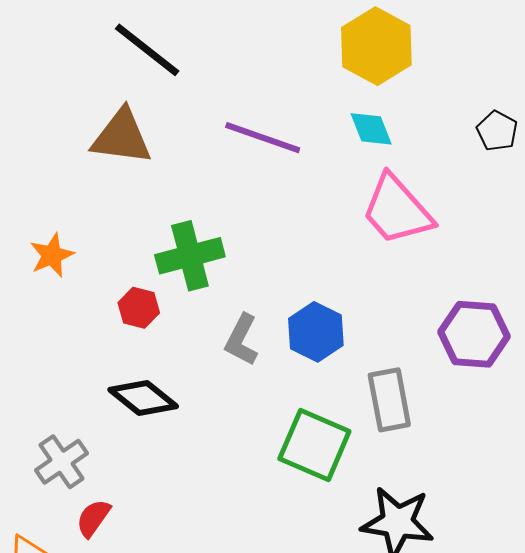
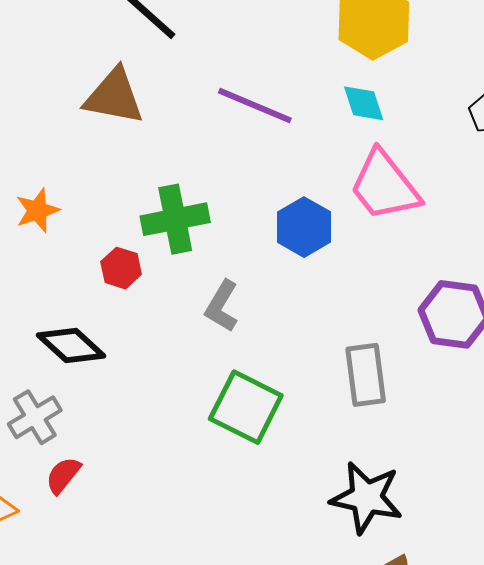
blue hexagon: (316, 332) -> (304, 227), moved
black diamond: (143, 398) -> (71, 345), moved
green square: (314, 445) -> (246, 407), moved

